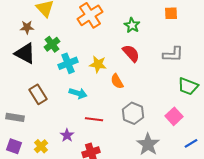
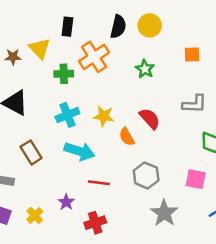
brown star: (27, 27) -> (13, 57), moved
green cross: (52, 44) -> (64, 74), moved, turned 35
red semicircle: (131, 53) -> (150, 119), moved
cyan arrow: (78, 93) -> (79, 151), size x1.4
pink square: (174, 116) -> (196, 179), turned -36

